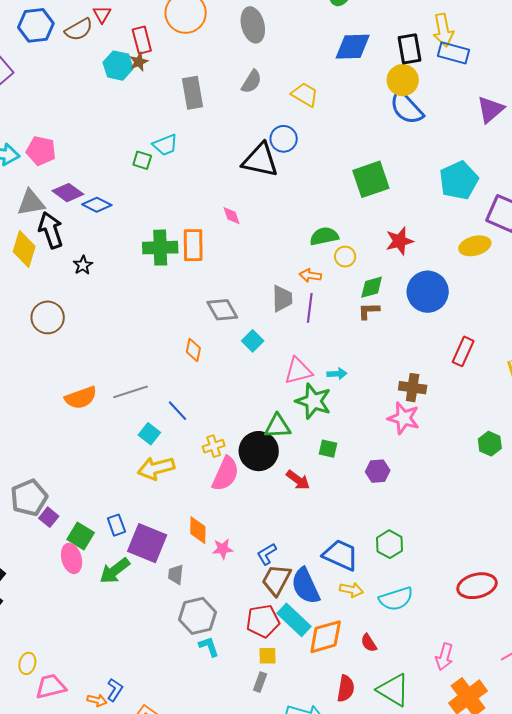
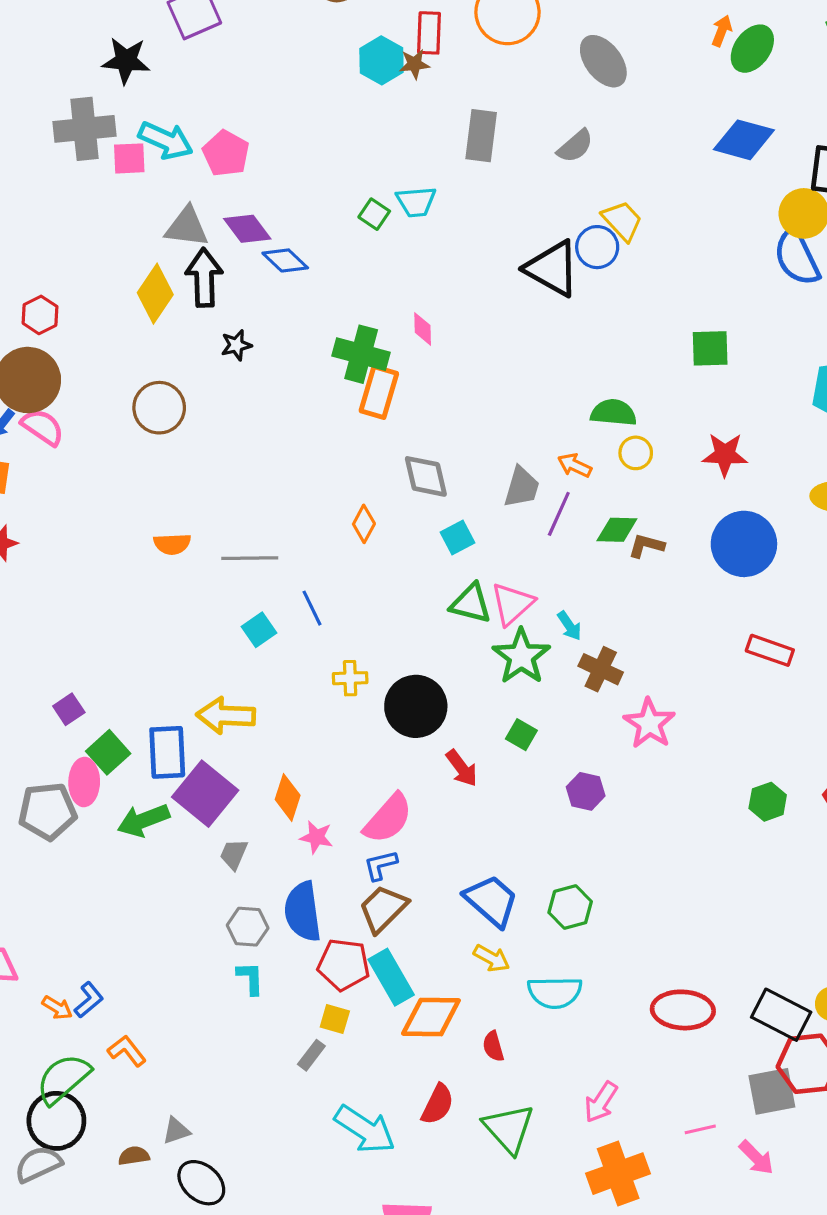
gray ellipse: (253, 25) -> (603, 61), turned -40
yellow trapezoid: (305, 95) -> (622, 221), moved
green square: (371, 179) -> (710, 348), size x0.7
pink diamond: (231, 216) -> (423, 329), moved
orange rectangle: (193, 245) -> (379, 392), moved
green diamond: (372, 287) -> (617, 530), moved
red rectangle: (463, 351) -> (770, 650), turned 68
pink triangle: (298, 371) -> (512, 604), turned -44
cyan arrow: (337, 374) -> (569, 626), turned 42
brown cross: (413, 388) -> (601, 669), moved
orange semicircle: (81, 398) -> (172, 544), size x0.7
green triangle: (278, 426) -> (471, 603), moved
yellow arrow: (156, 468) -> (226, 716), moved
pink semicircle: (225, 474) -> (388, 818), moved
gray pentagon: (29, 498) -> (47, 811), moved
blue rectangle: (116, 525) -> (167, 752), size x1.6
blue semicircle: (305, 586) -> (303, 912), moved
gray hexagon: (198, 616) -> (248, 927), size x0.7

